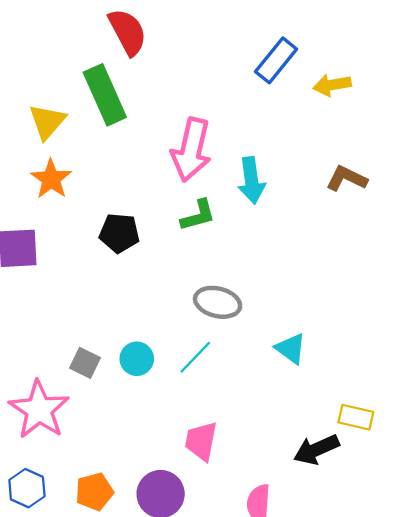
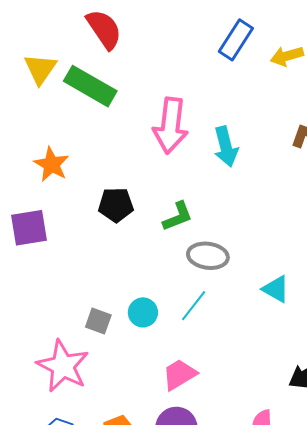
green rectangle: (105, 95) -> (90, 86), turned -30
yellow triangle: (47, 122) -> (40, 69), moved
green L-shape: (198, 215) -> (178, 216), moved
pink trapezoid: (201, 441) -> (179, 375), moved, turned 54

